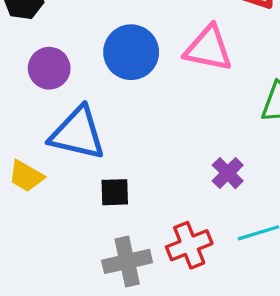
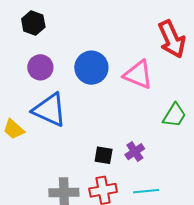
black square: (115, 192) -> (104, 155), moved

